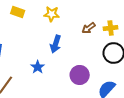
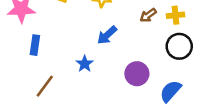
blue arrow: (56, 44) -> (107, 35), turned 30

